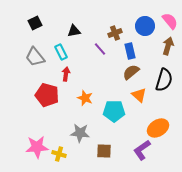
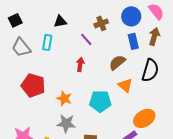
black square: (35, 23) -> (15, 20), moved
blue rectangle: (130, 51) -> (133, 41), moved
cyan rectangle: (61, 52) -> (47, 42), turned 35
red arrow: (66, 74) -> (80, 64), moved
orange star: (85, 98) -> (64, 98), moved

